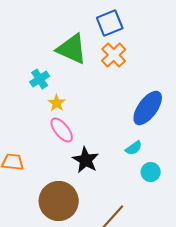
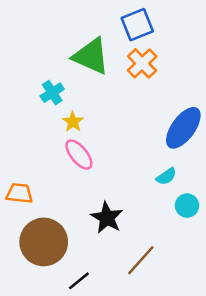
black star: (86, 160) -> (107, 218), moved
brown circle: (59, 201) -> (44, 242), moved

